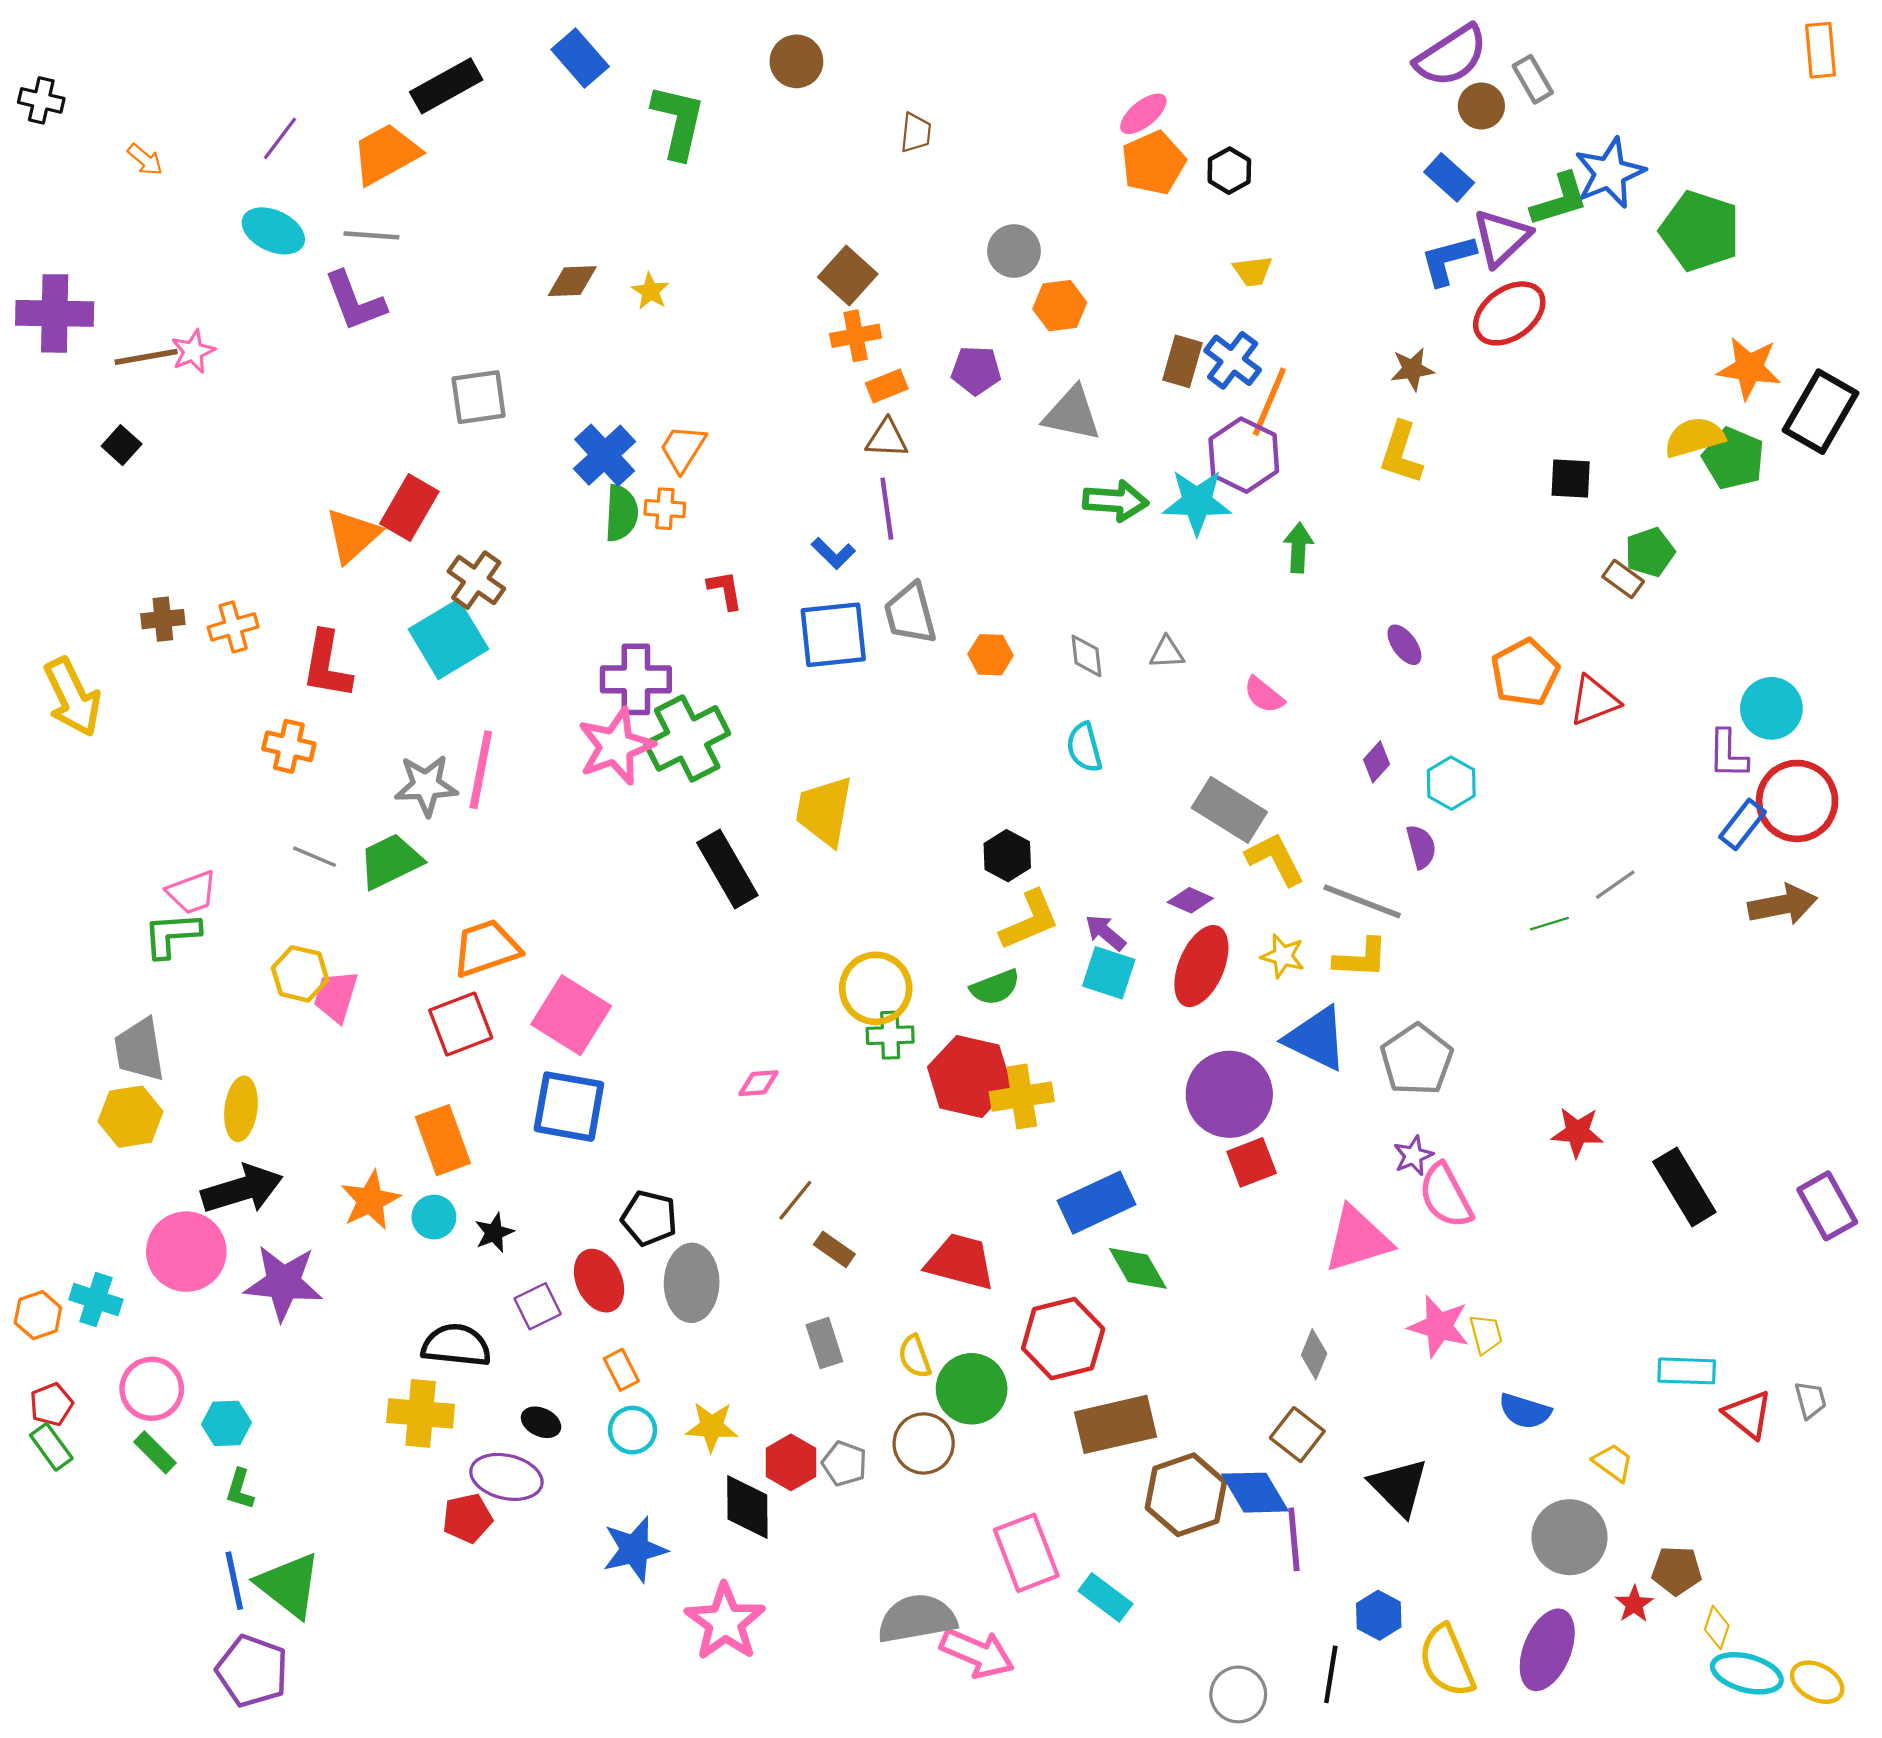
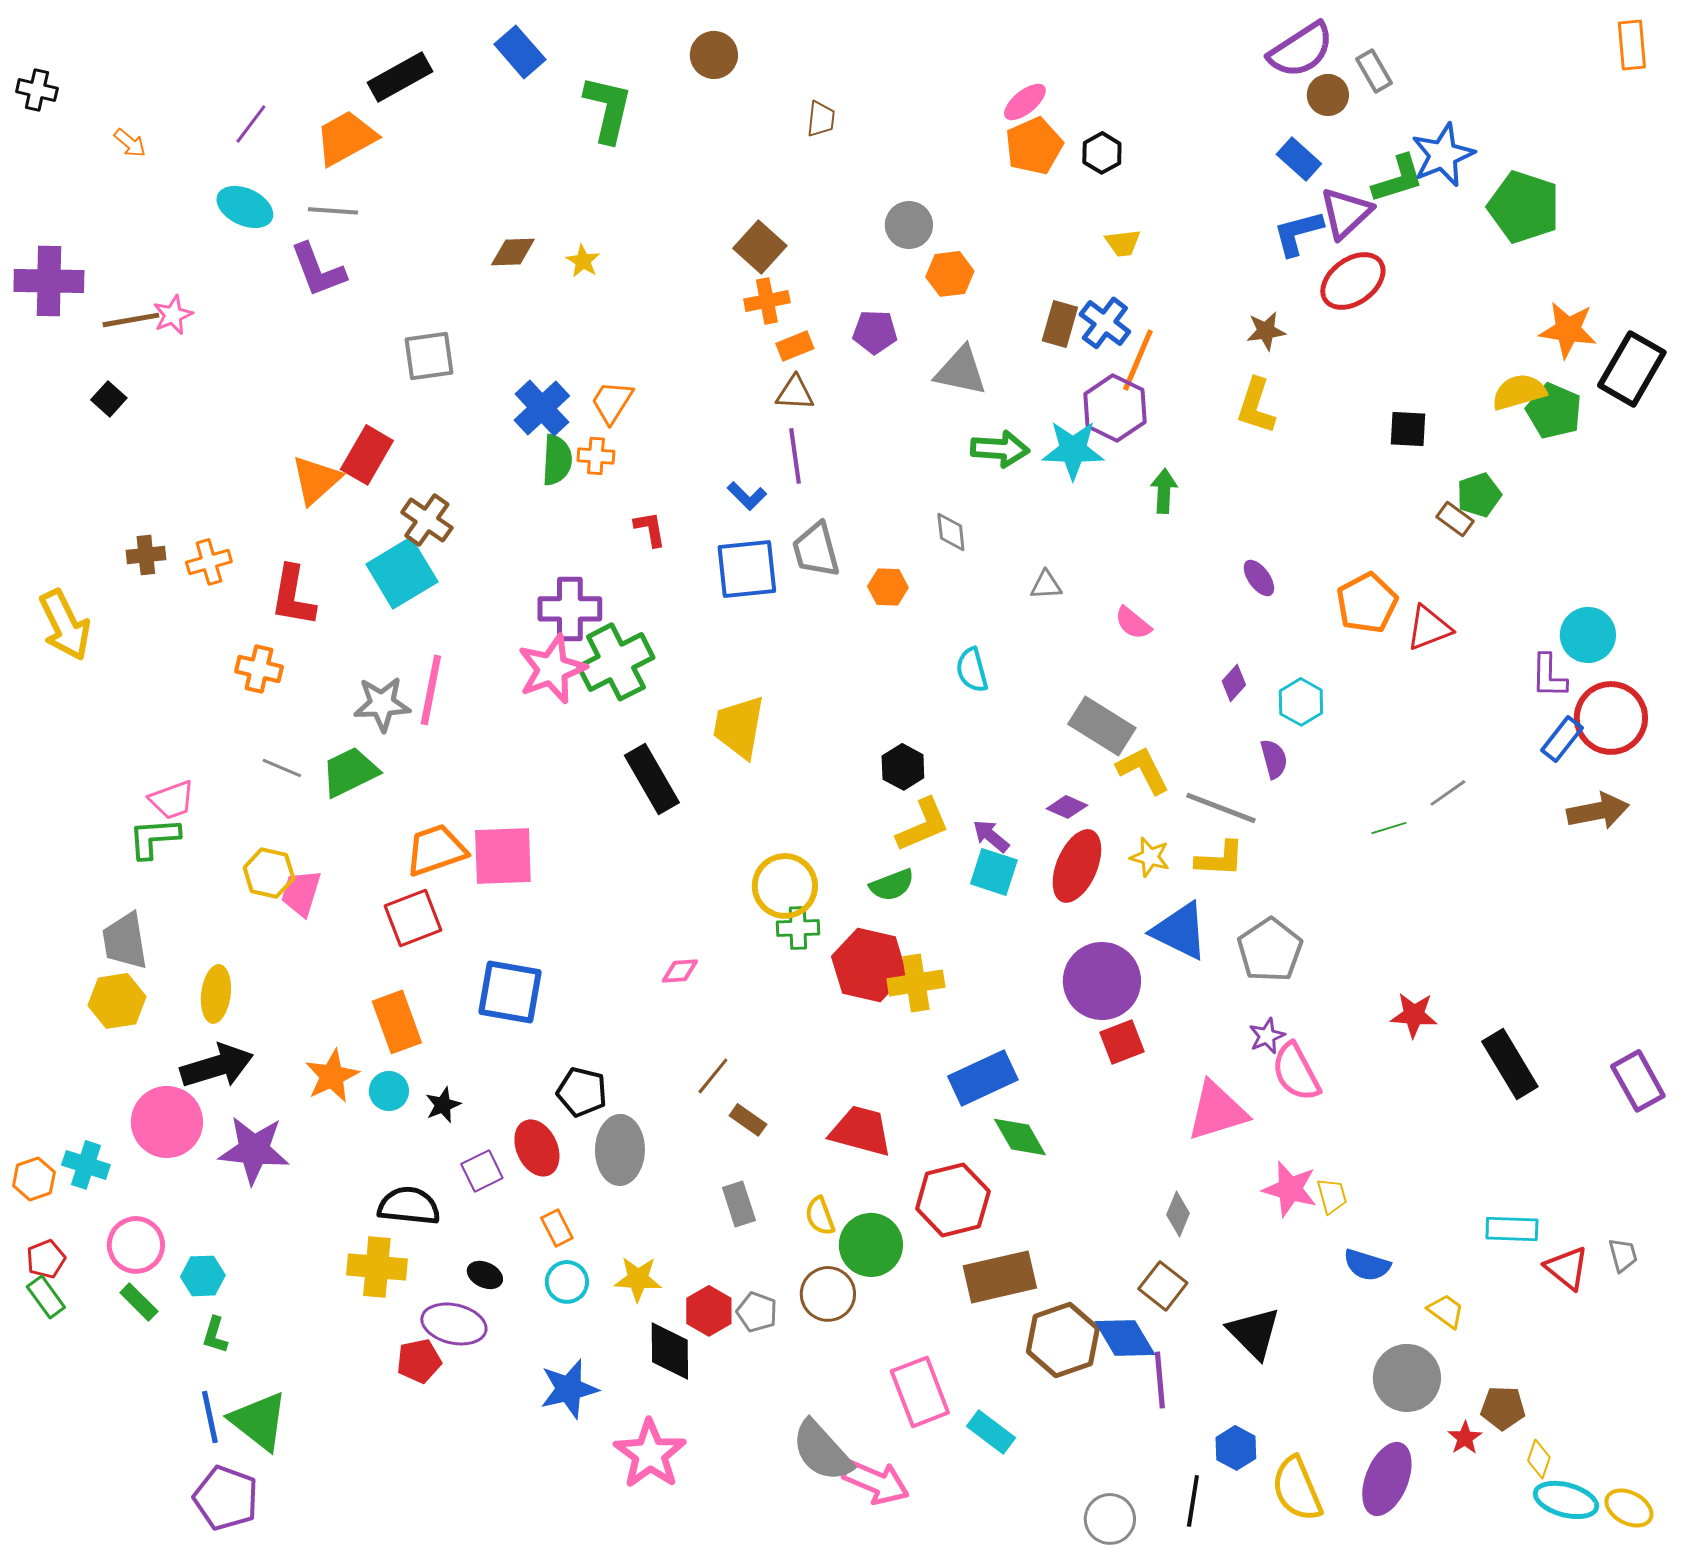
gray diamond: (1086, 656) -> (951, 532), moved
pink square: (571, 1015) -> (503, 856), moved, turned -34
gray semicircle: (917, 1619) -> (822, 1451), turned -122

